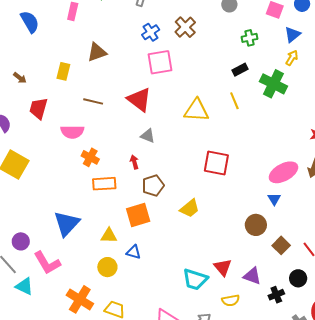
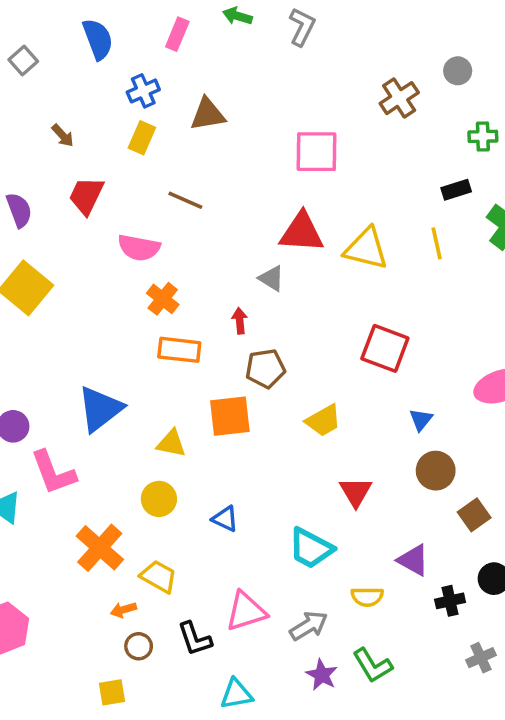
brown cross: (185, 27) -> (399, 98), moved
blue cross: (151, 32) -> (143, 91), moved
red triangle: (139, 100) -> (302, 232), moved, turned -44
blue triangle: (274, 199) -> (421, 420), moved
blue triangle: (134, 252) -> (225, 519), moved
red triangle: (223, 267) -> (356, 492), moved

